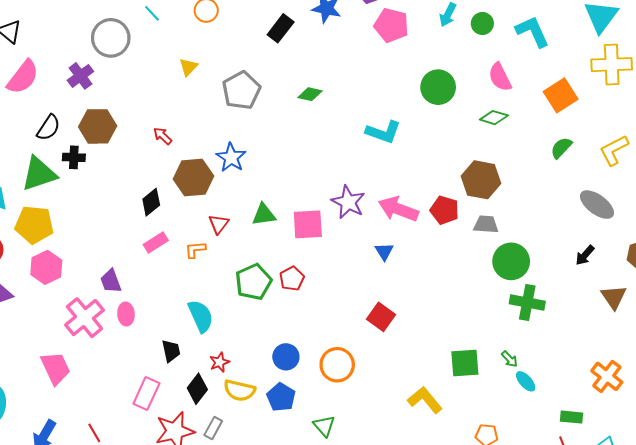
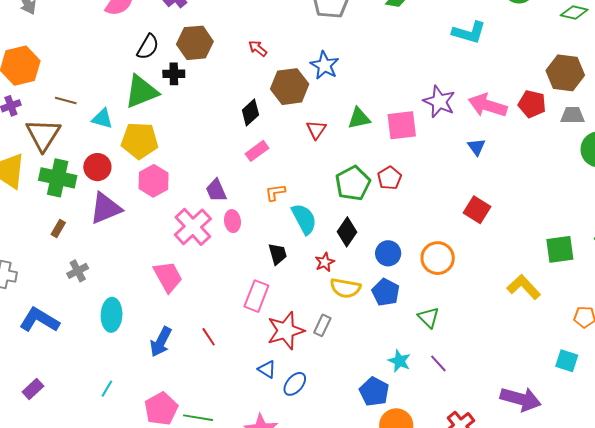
orange L-shape: (195, 250) -> (275, 192), moved
black diamond: (197, 389) -> (347, 232), moved

